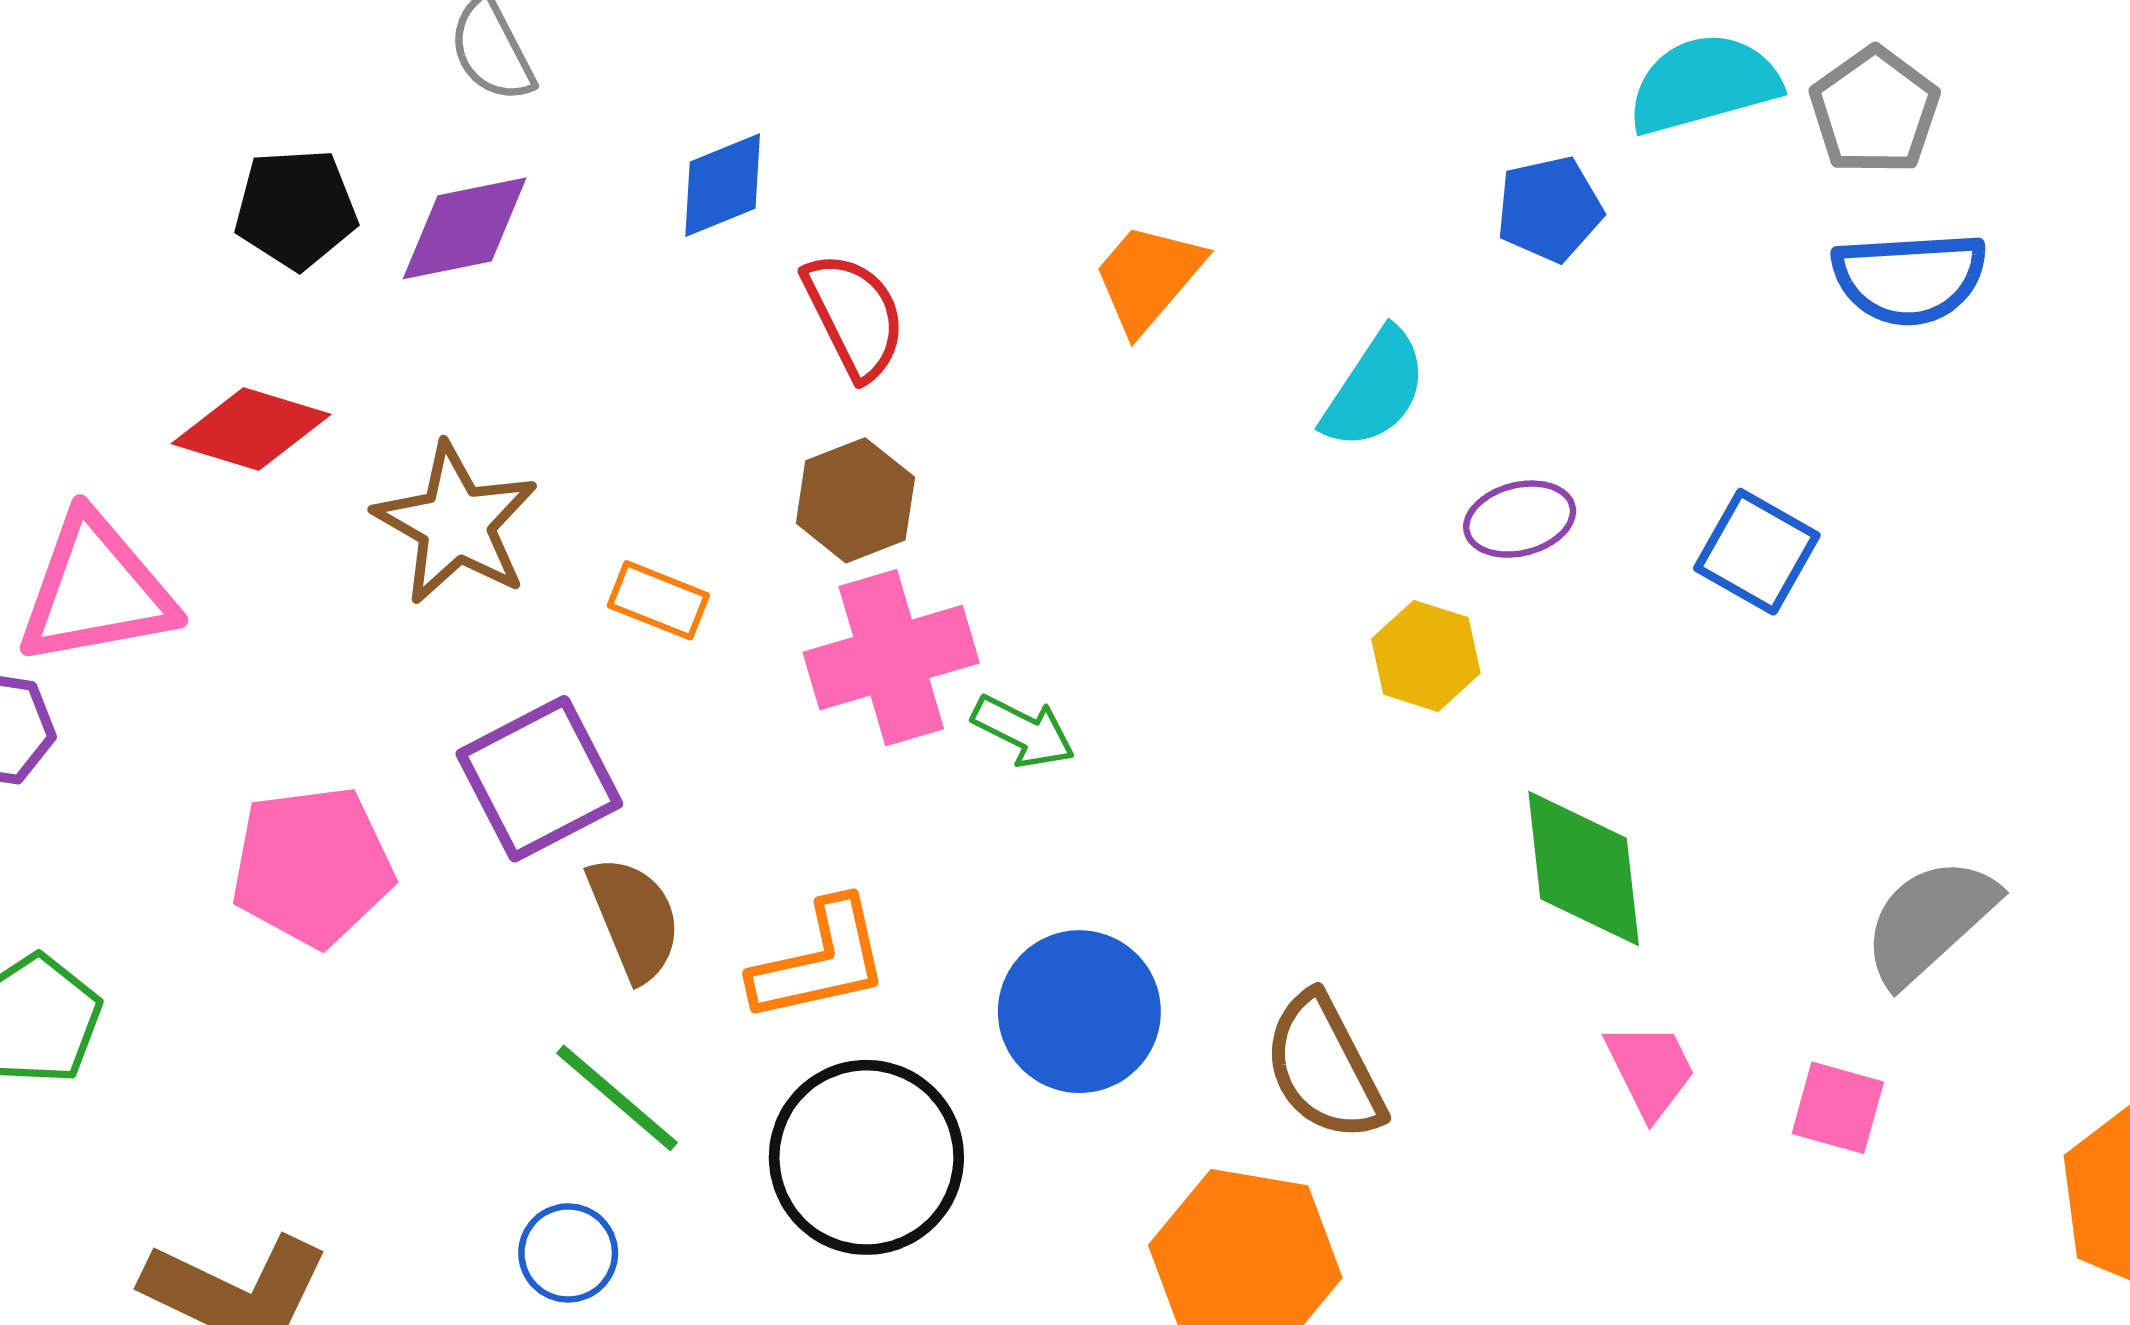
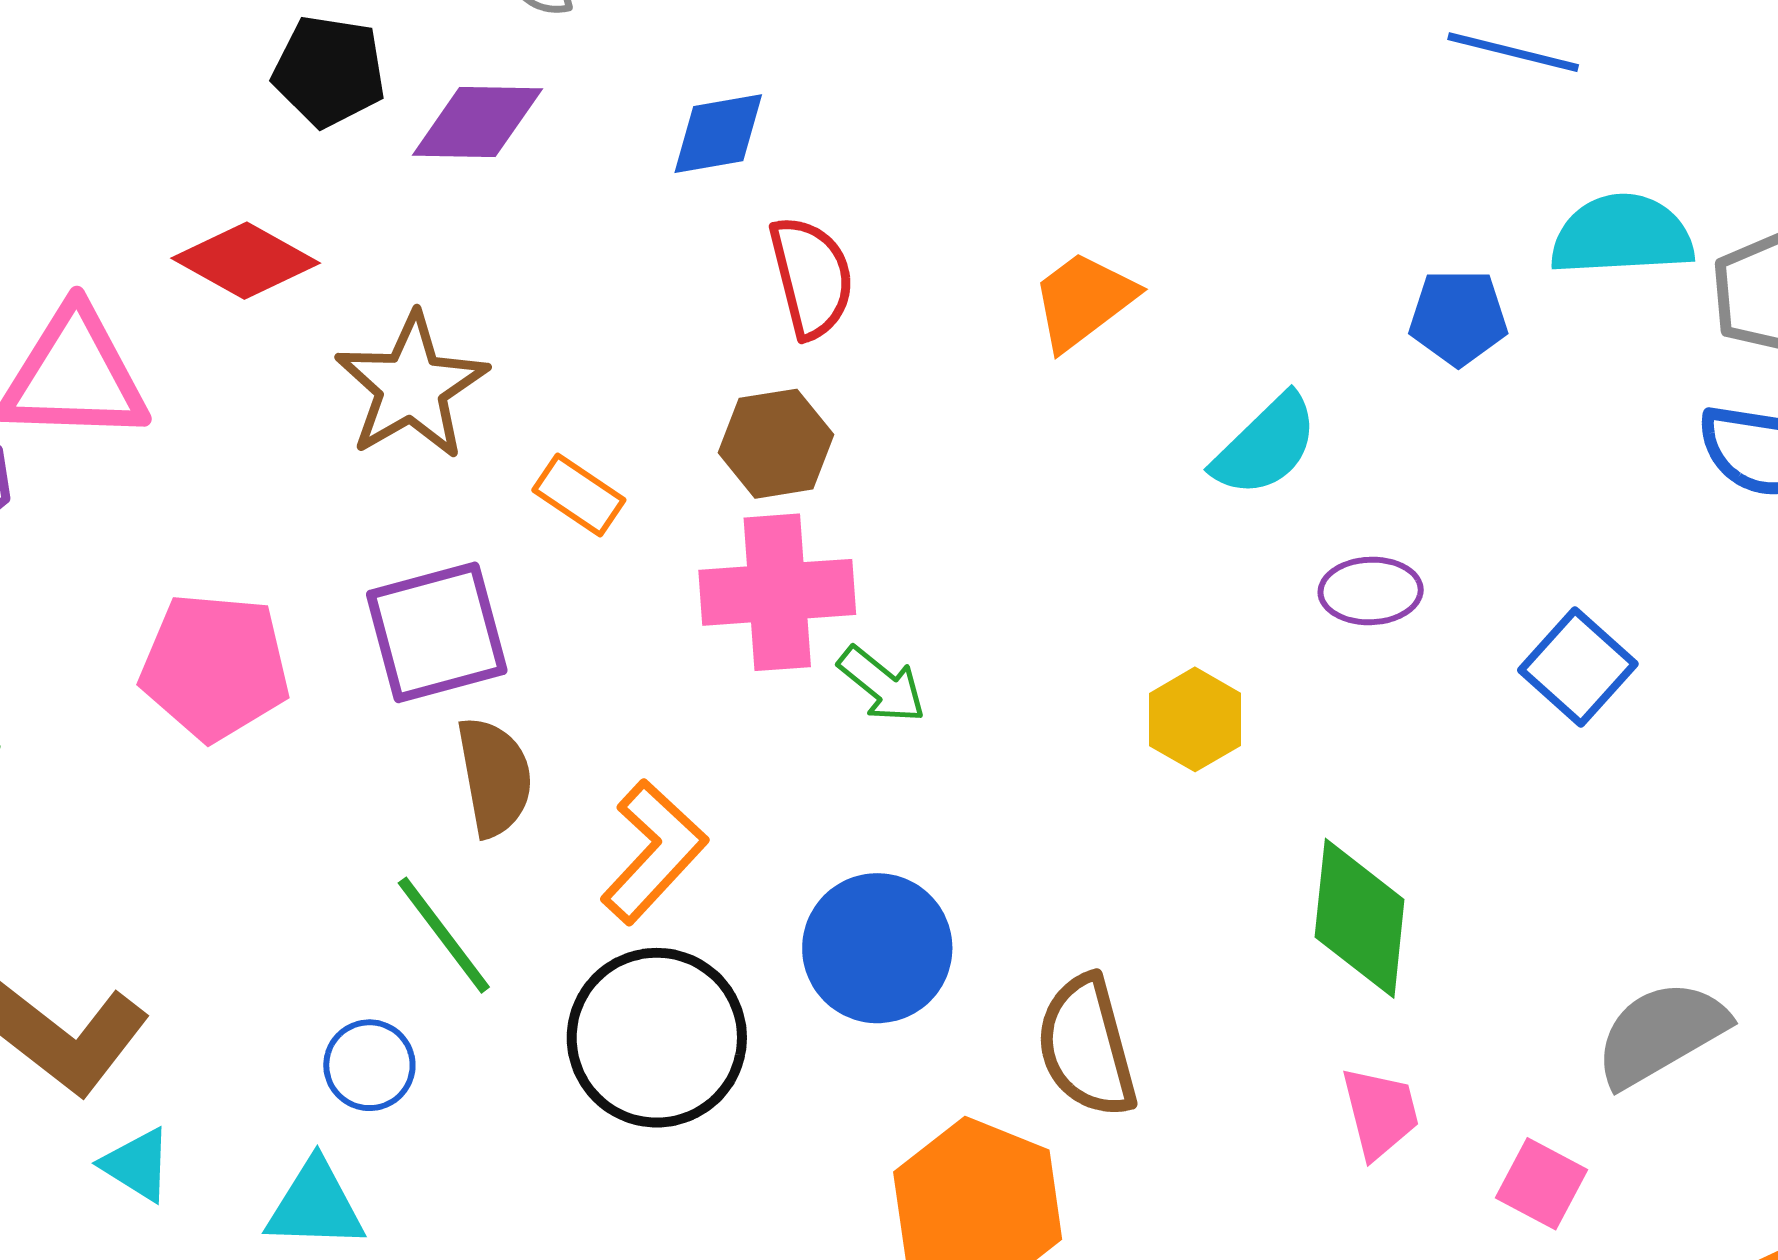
yellow hexagon: (1426, 656) -> (1195, 719), moved
orange L-shape: (820, 961) -> (654, 852), turned -47

